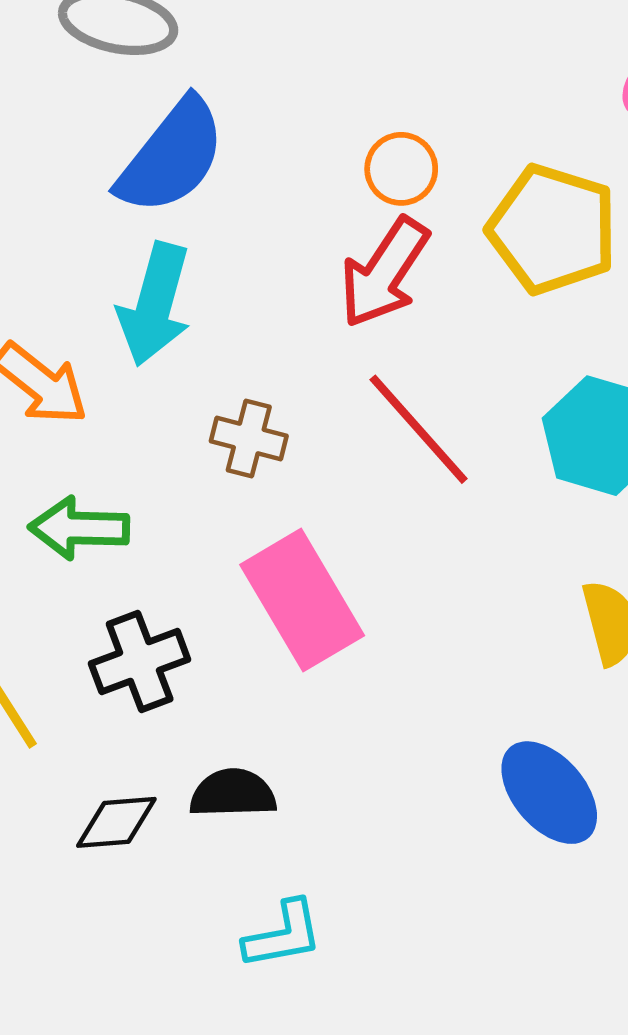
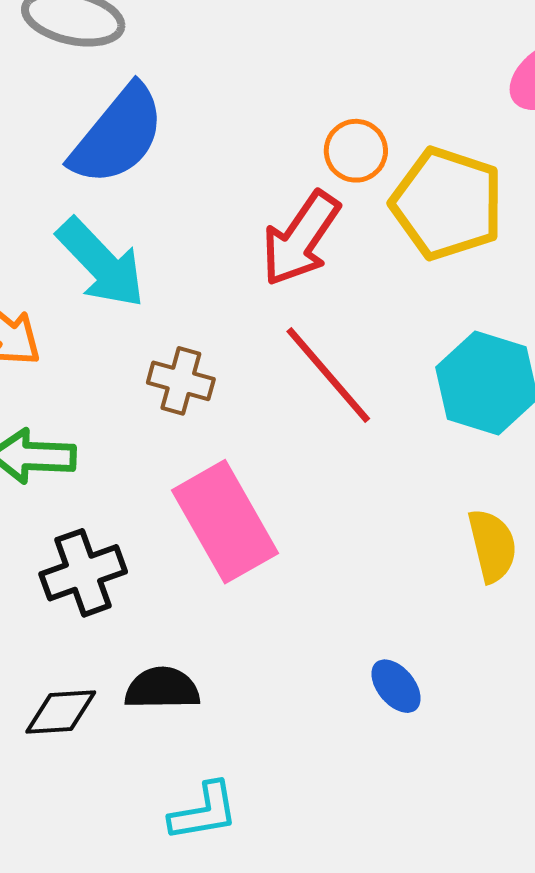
orange circle: (401, 169) -> (356, 151), moved
cyan arrow: (155, 304) -> (101, 263), turned -60
blue ellipse: (549, 793) -> (396, 686), moved, size x0.6

